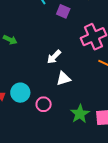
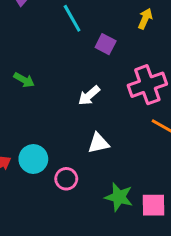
white arrow: (54, 57) -> (89, 95), moved
green star: (80, 114) -> (119, 197), turned -30

